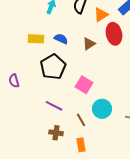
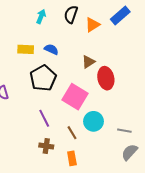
red ellipse: (114, 34) -> (106, 78), moved
brown triangle: (89, 44) -> (88, 62), moved
pink square: (84, 85) -> (75, 97), size x1.4
purple line: (54, 106) -> (44, 118), turned 36

